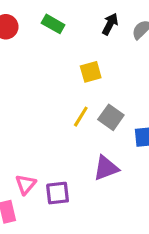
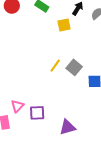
yellow square: (91, 72) -> (64, 25), moved
purple triangle: (106, 168) -> (68, 127), moved

